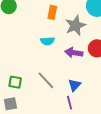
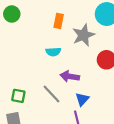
purple arrow: (74, 53) -> (70, 76), moved

